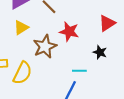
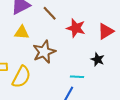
yellow triangle: (21, 28) -> (22, 32), turned 35
red star: (69, 32) -> (76, 28), moved

